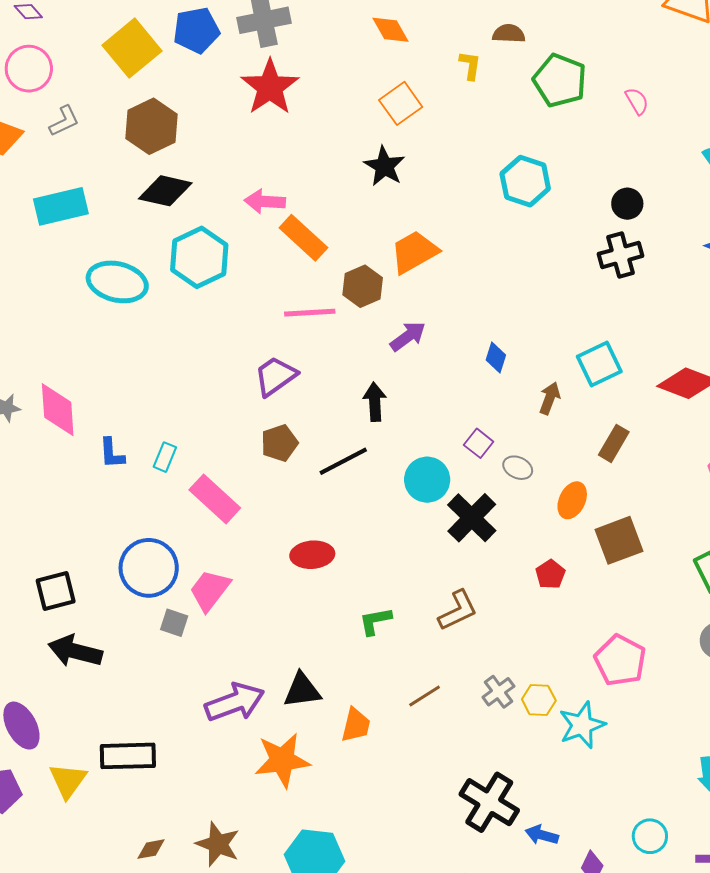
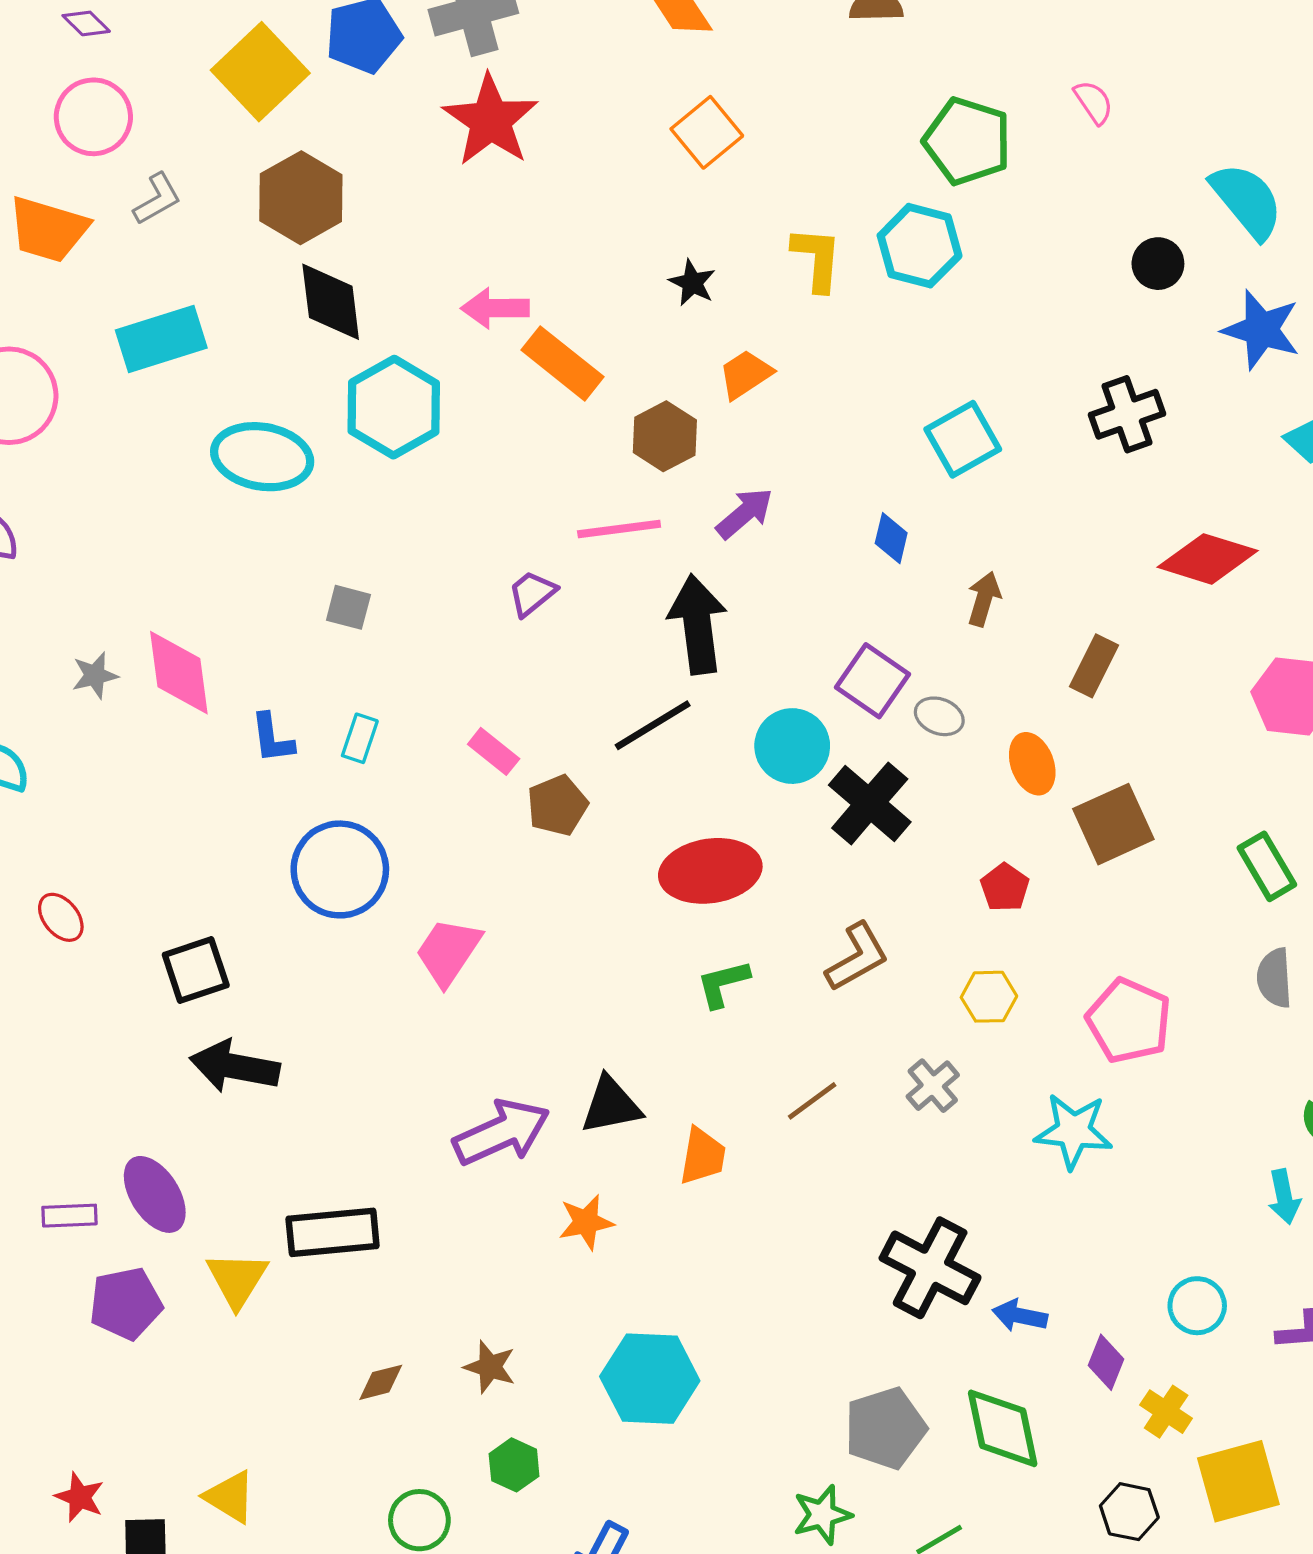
yellow L-shape: (470, 65) -> (817, 259), moved, size x1.4
green pentagon: (560, 80) -> (967, 141), moved
black star: (384, 166) -> (692, 283), moved, size x0.7
black diamond: (165, 191) -> (331, 302), turned 74
black circle: (627, 204) -> (1158, 264), moved
orange trapezoid: (414, 252) -> (746, 374), size x0.7
black cross: (621, 255) -> (1127, 414), moved
pink line: (310, 313) -> (619, 529), moved
cyan square: (599, 364) -> (963, 439), moved
purple trapezoid: (275, 376) -> (532, 593), size x0.7
black arrow: (375, 402) -> (698, 624), size x1.5
brown pentagon: (279, 443) -> (557, 805), moved
purple square: (479, 443) -> (872, 681), size x1.5
pink rectangle: (215, 499) -> (494, 751), moved, size x0.6
orange ellipse: (572, 500) -> (1032, 764), turned -42
red ellipse: (312, 555) -> (710, 871), moved, size x1.4
blue circle: (149, 568) -> (340, 869), moved
gray square: (174, 623) -> (348, 607), moved
yellow hexagon: (539, 700) -> (989, 997), moved
cyan star: (582, 725) -> (1073, 1131), turned 30
orange star: (282, 760) -> (586, 1222), size x0.6
brown star: (218, 844) -> (490, 1367), size x0.7

